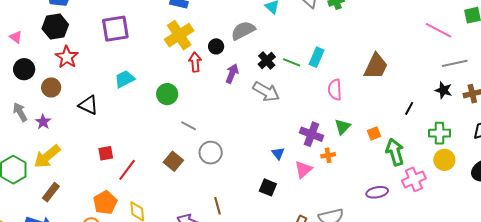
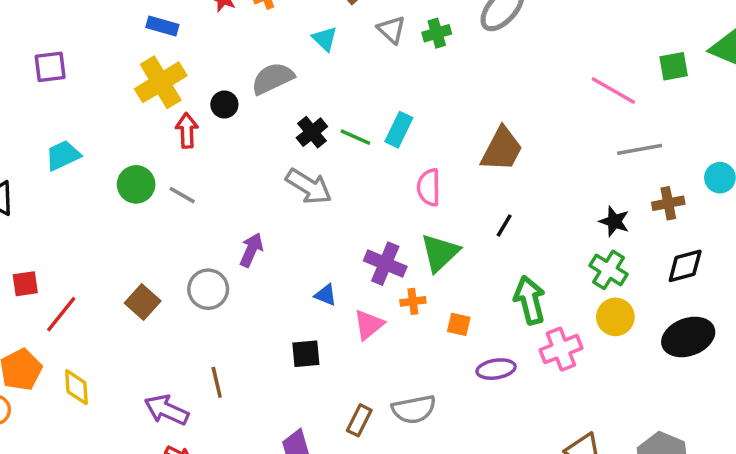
purple square: (115, 29) -> (50, 67), size x0.7
purple arrow: (232, 74) -> (251, 250), moved
black star: (443, 90) -> (614, 221), moved
black line: (409, 108) -> (504, 225), moved
gray line: (189, 126) -> (182, 195), moved
green triangle: (343, 127) -> (440, 253), size x1.4
orange square: (374, 133) -> (459, 324), moved, turned 32
green cross: (439, 133) -> (609, 270), turned 30
blue triangle: (278, 153) -> (326, 295), turned -32
black square: (268, 187) -> (306, 354), turned -30

